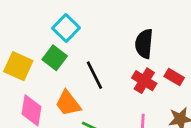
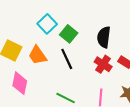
green square: (55, 58) -> (69, 34), moved
orange trapezoid: (68, 103) -> (38, 55), moved

